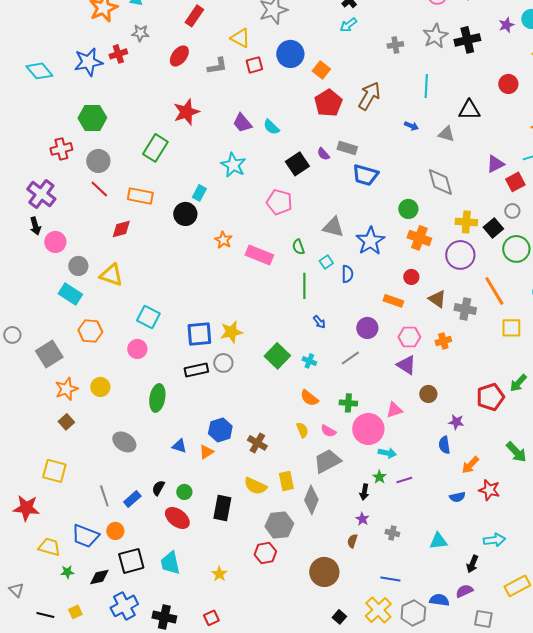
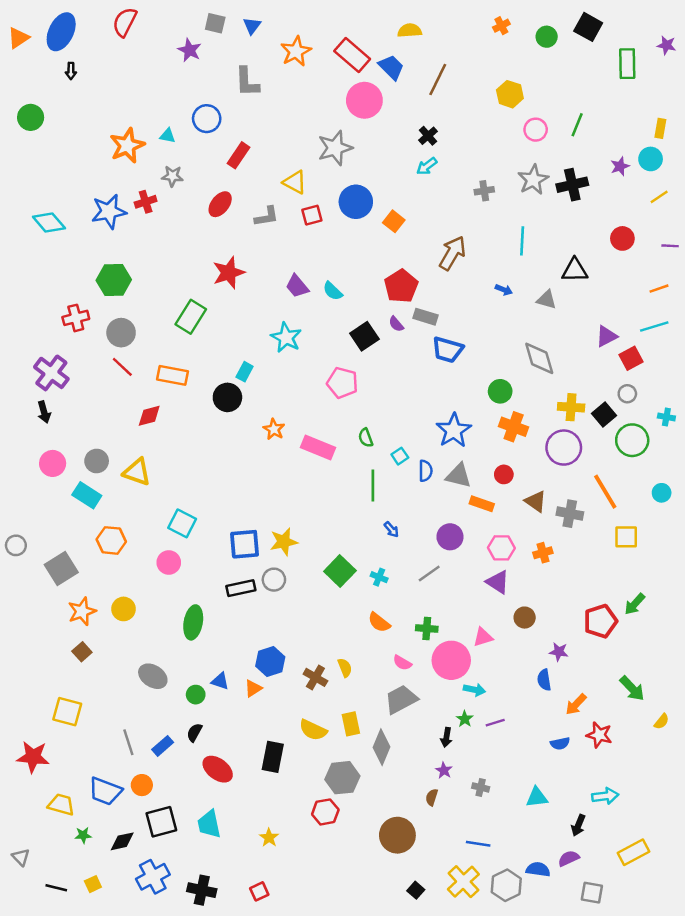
red pentagon: (328, 103) -> (401, 286), moved
gray triangle: (333, 227) -> (459, 476), moved
pink circle: (55, 242) -> (53, 463), moved
yellow semicircle: (302, 430) -> (345, 668), moved
green circle: (184, 492) -> (196, 695), moved

